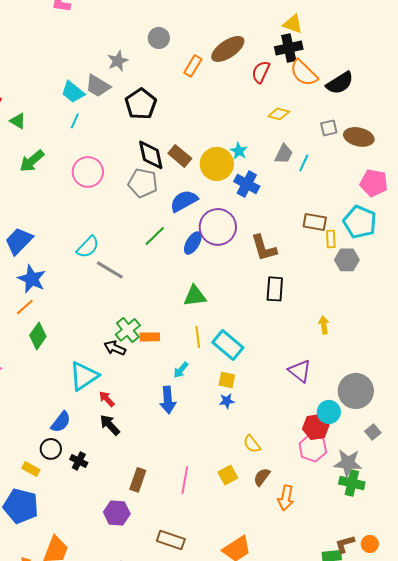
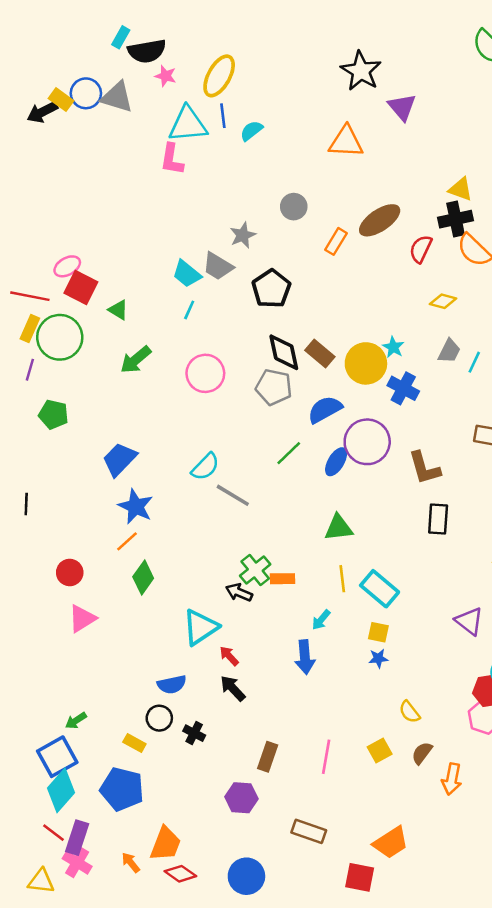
blue semicircle: (61, 422) -> (172, 685), turned 40

